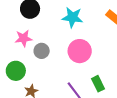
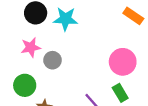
cyan star: (72, 17) -> (65, 19), moved
pink circle: (80, 51) -> (123, 62), moved

